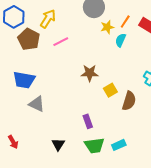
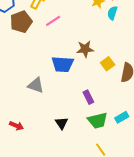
brown pentagon: (29, 39) -> (21, 22), turned 30
blue trapezoid: (24, 80) -> (63, 64), moved
red arrow: (13, 142) -> (16, 126), turned -32

